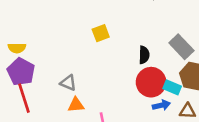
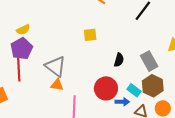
yellow semicircle: (17, 48) -> (23, 30), turned -40
red circle: (151, 82) -> (106, 88), moved
gray triangle: (68, 83) -> (56, 66), size x1.6

